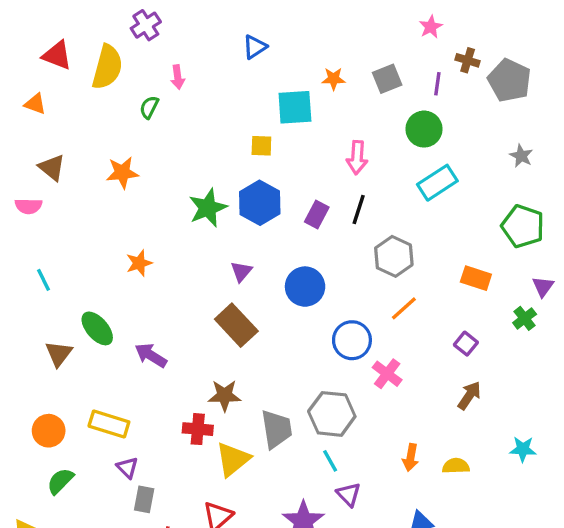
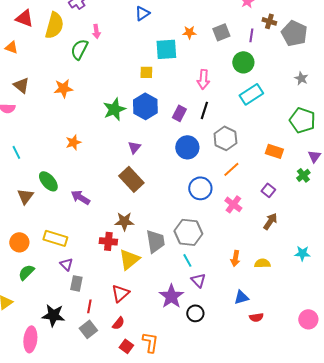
green semicircle: (149, 107) -> (79, 49), size x1.5
blue circle: (305, 287) -> (187, 147), moved
pink cross: (387, 374) -> (233, 204), moved

